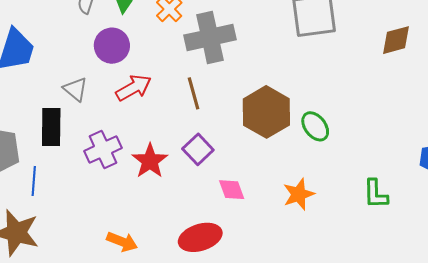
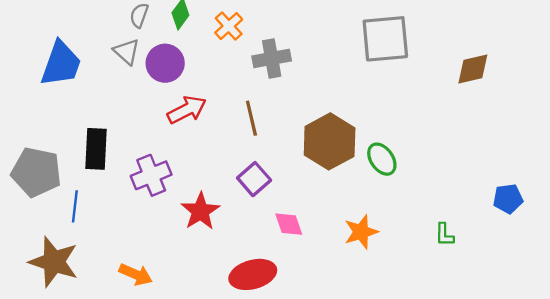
gray cross: (210, 37) -> (272, 58), size x0.7
gray triangle: (76, 89) -> (127, 52), moved
red star: (150, 161) -> (200, 211), moved
green L-shape: (376, 194) -> (444, 235), size x0.7
orange arrow: (122, 242) -> (136, 274), moved

